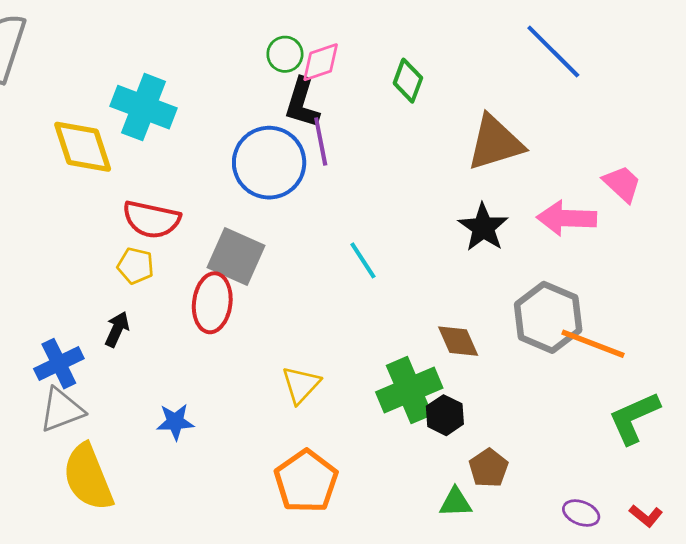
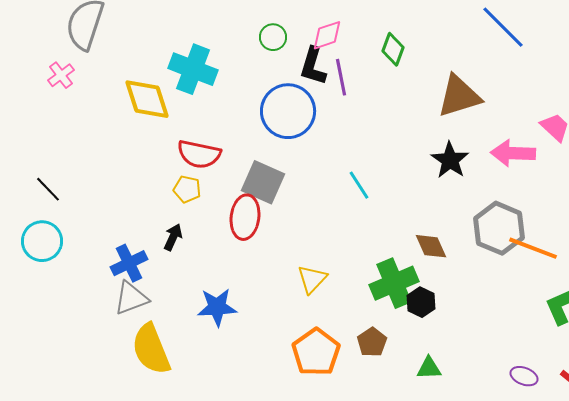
green circle: (285, 54) -> (273, 37), moved
purple line: (321, 141) -> (341, 77), moved
blue star: (175, 422) -> (217, 307), size x1.4
brown pentagon: (489, 468) -> (372, 342), moved

